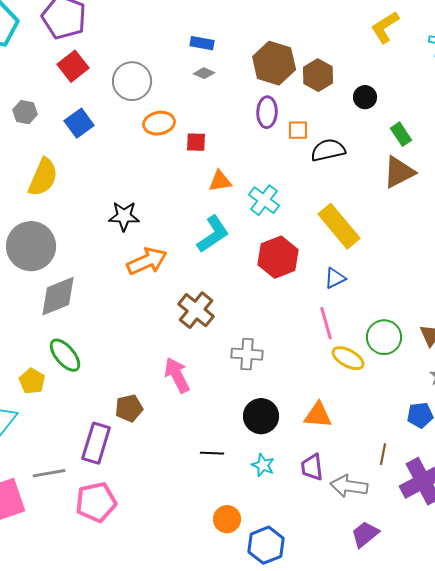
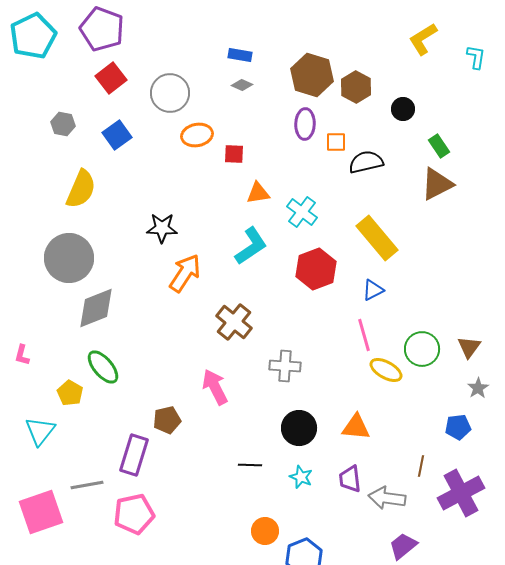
orange arrow: (147, 261) -> (185, 273), turned -33

